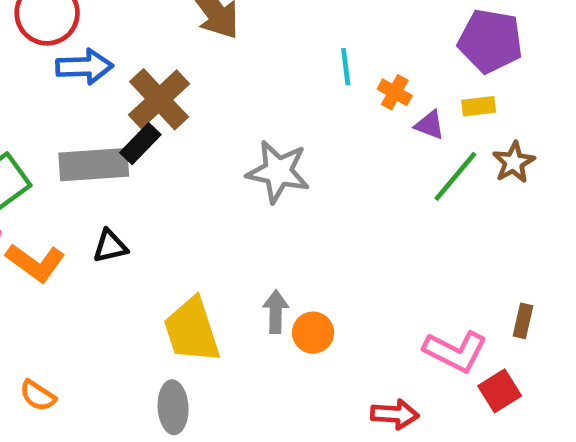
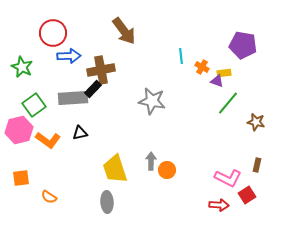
brown cross: (159, 99) -> (101, 70), turned 32
yellow rectangle: (479, 106) -> (224, 73), moved
brown star: (514, 162) -> (256, 122), moved, turned -30
red arrow: (395, 414) -> (219, 205), moved

